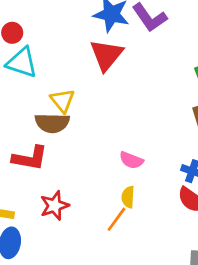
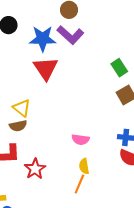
brown semicircle: (52, 123) -> (18, 126), size x0.7
red star: (54, 206) -> (35, 169), moved

